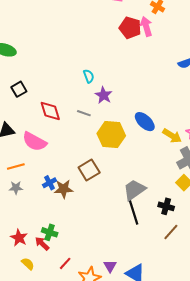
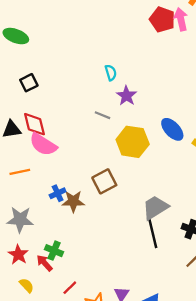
red diamond: (50, 111) -> (35, 124), moved
gray star: (16, 188) -> (20, 220), moved, size x1.6

